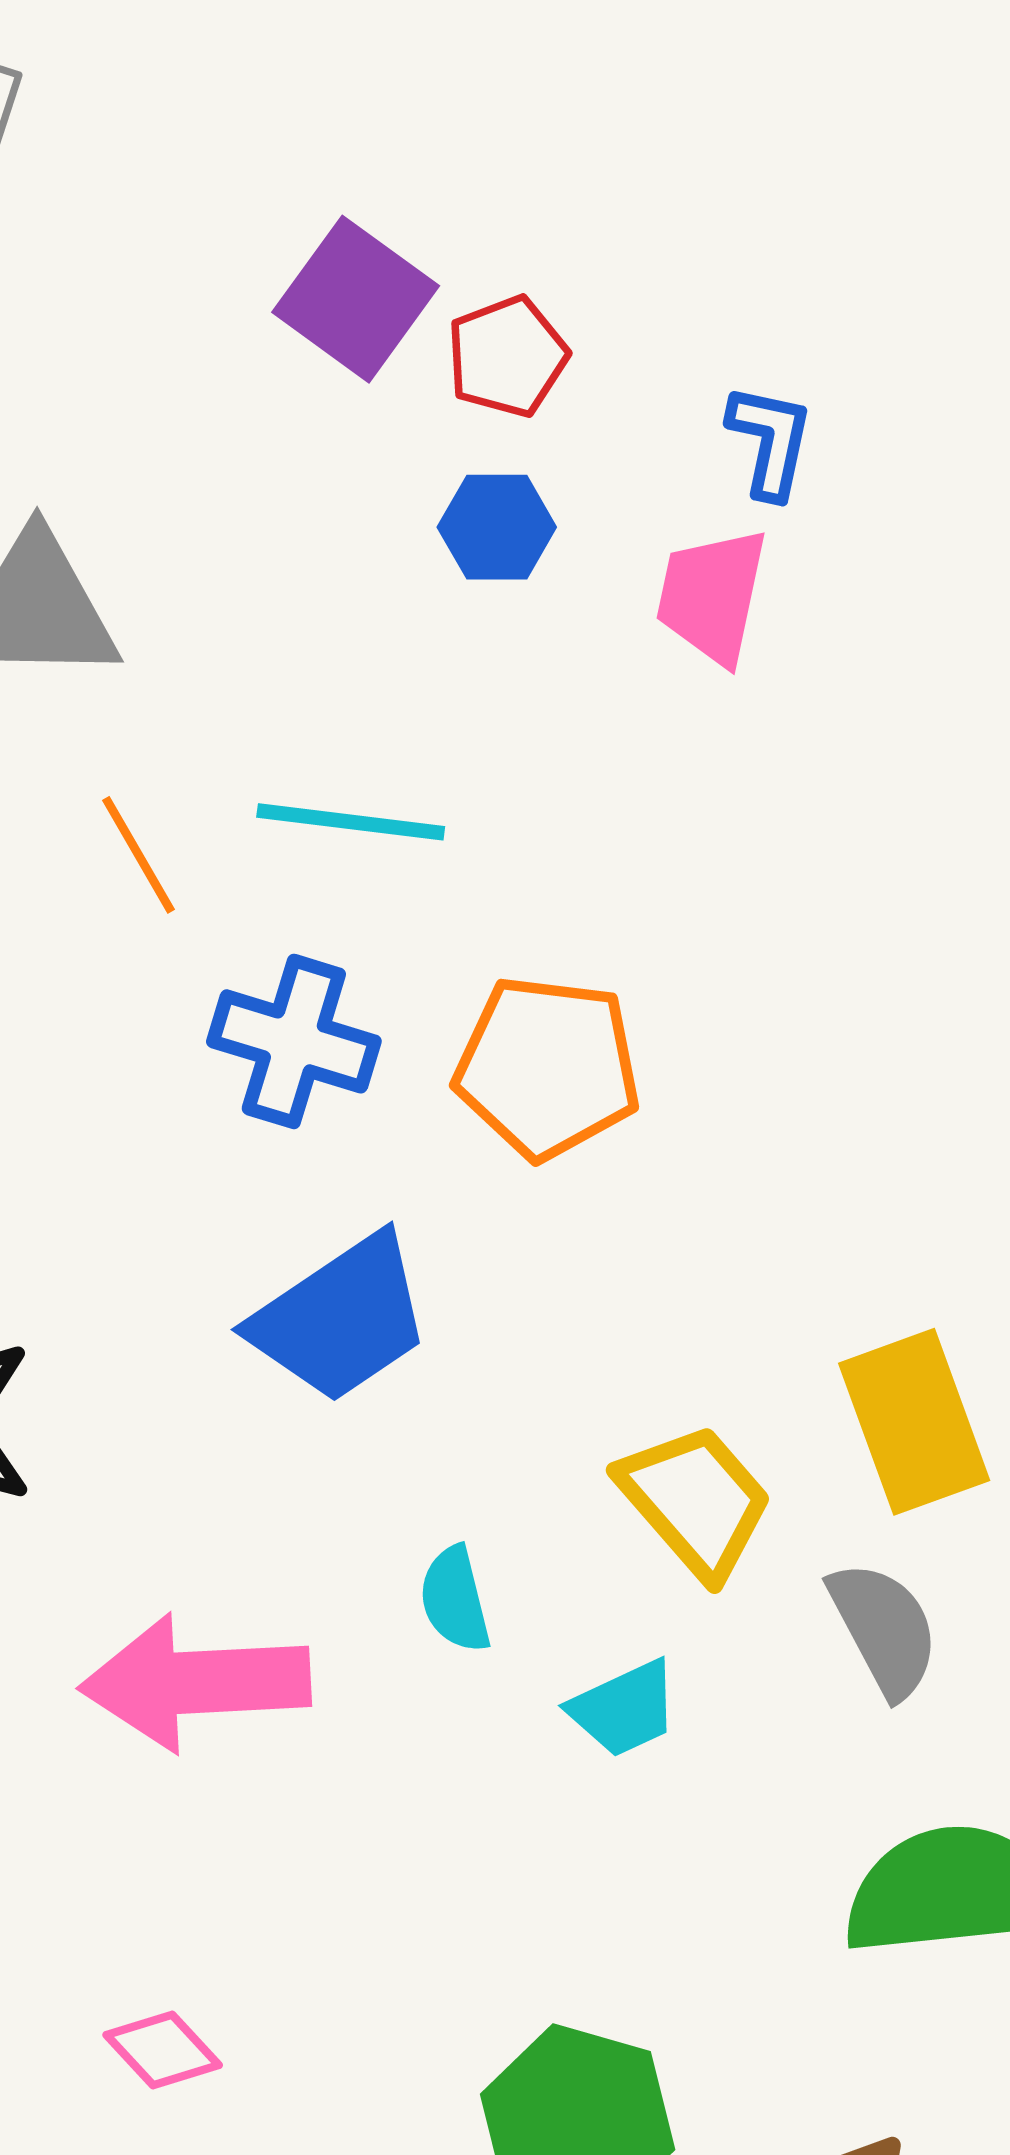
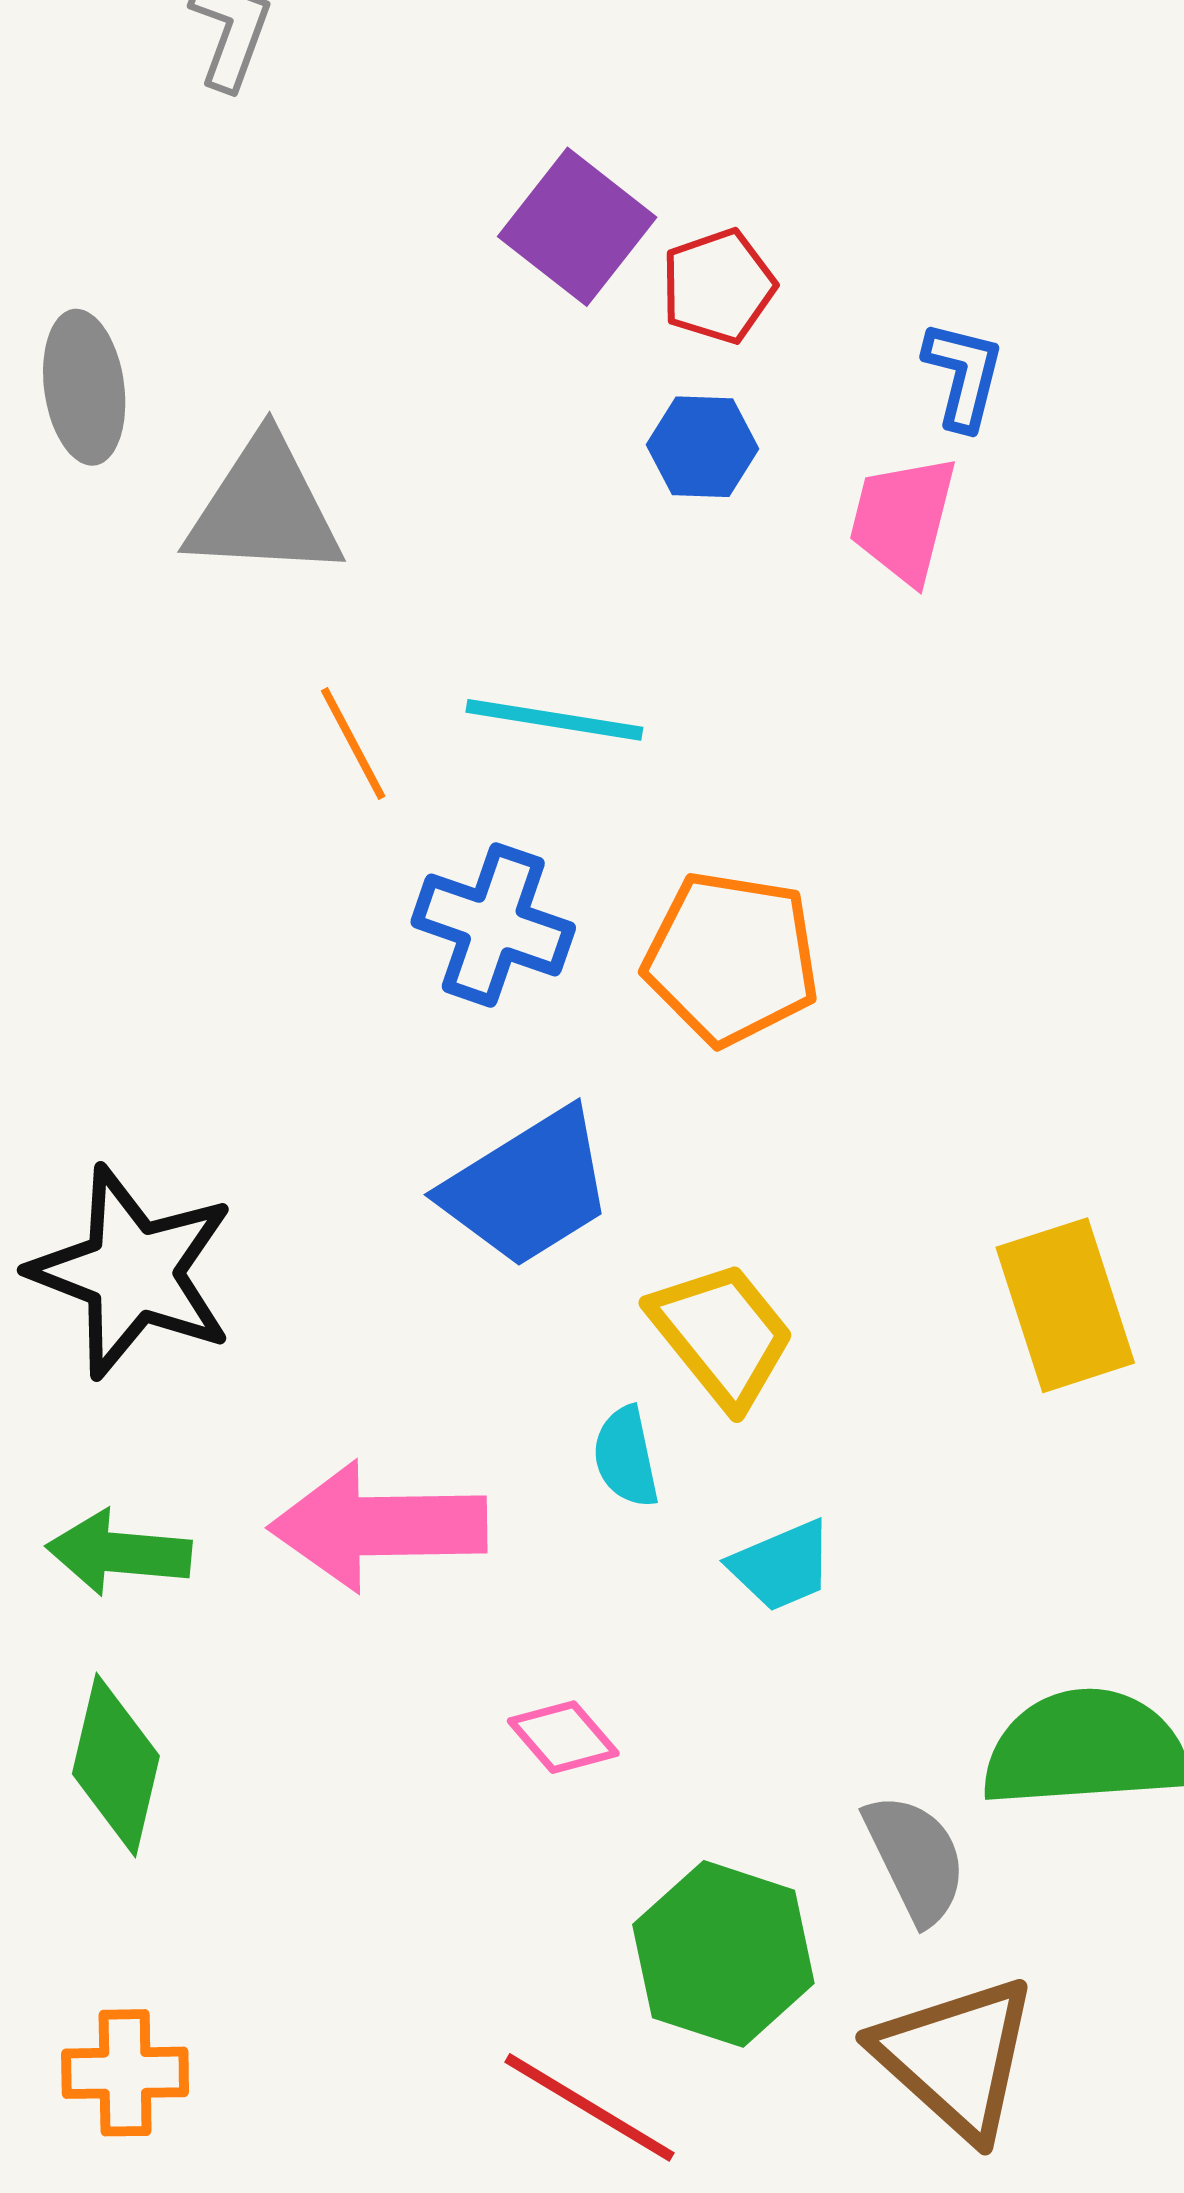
yellow trapezoid: (696, 1501) -> (722, 1335), moved
gray semicircle: (884, 1629) -> (915, 1858), moved
pink diamond: (163, 2050) -> (563, 1737), moved

